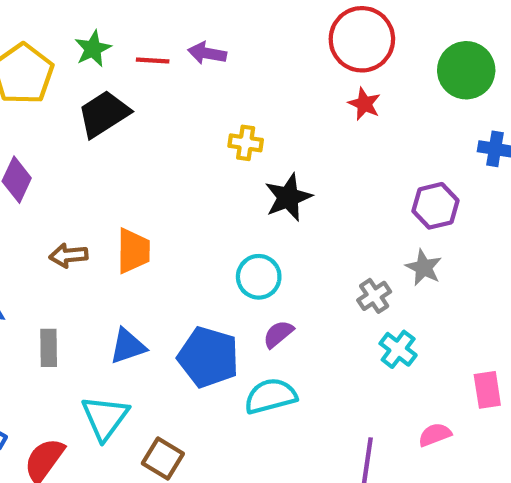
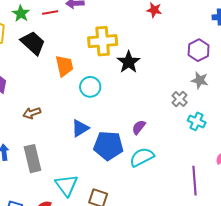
black trapezoid: (104, 114) -> (33, 43), turned 88
yellow cross: (246, 143) -> (103, 41), size x1.8
orange trapezoid: (133, 251) -> (64, 66), moved
cyan circle: (259, 277) -> (90, 87), moved
blue triangle: (128, 346) -> (80, 128), moved
gray rectangle: (49, 348) -> (32, 159), size x1.5

